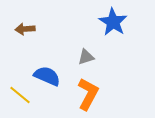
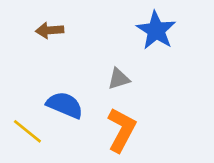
brown arrow: (25, 29) -> (50, 30), moved

